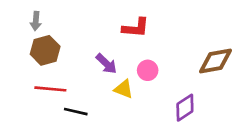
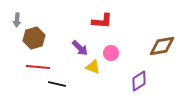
gray arrow: (36, 21) -> (17, 20), moved

